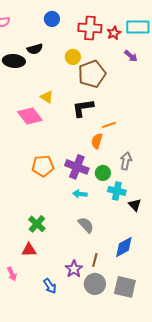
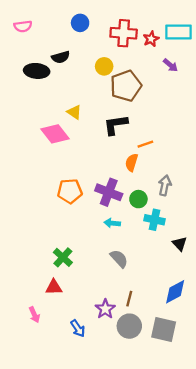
black triangle: (135, 205) -> (180, 244), moved
blue diamond: (124, 247) -> (175, 292), moved

